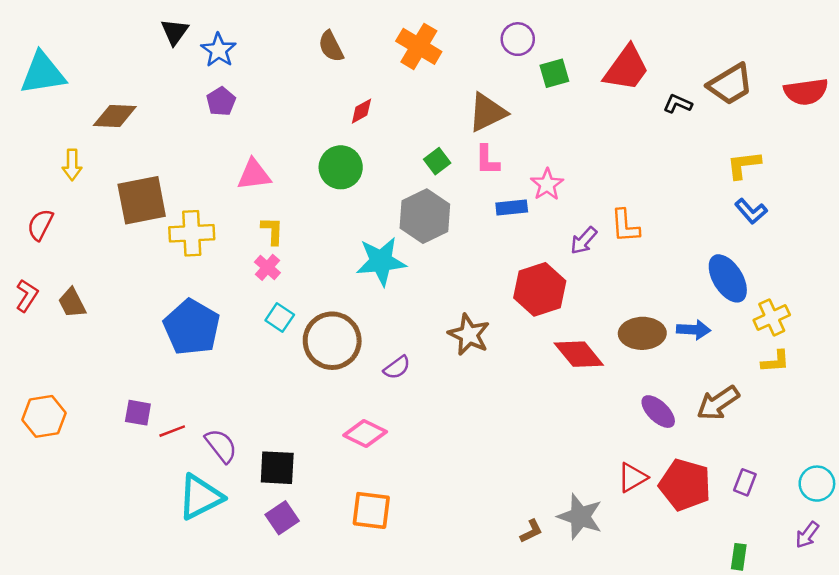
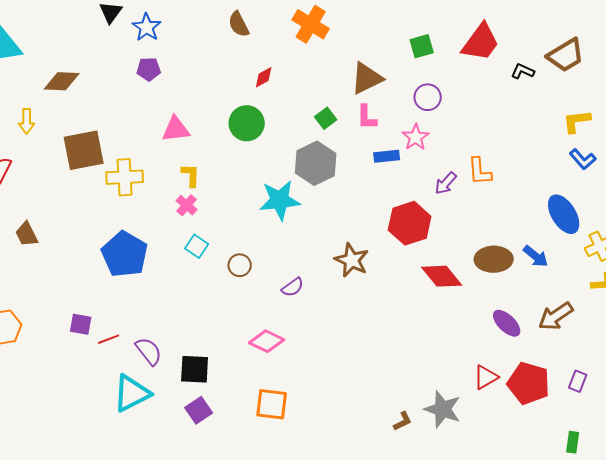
purple circle: (518, 39) -> (428, 97), moved
purple pentagon: (221, 101) -> (149, 69), turned 30
blue arrow: (694, 330) -> (536, 256), turned 36
brown circle: (332, 341) -> (240, 265), size x0.5

